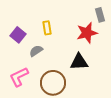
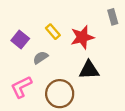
yellow rectangle: (47, 28) -> (53, 32), turned -32
red star: (87, 33) -> (82, 37), moved

